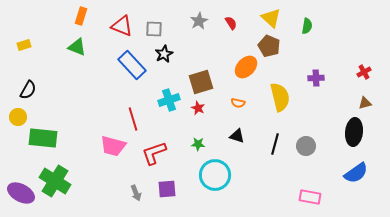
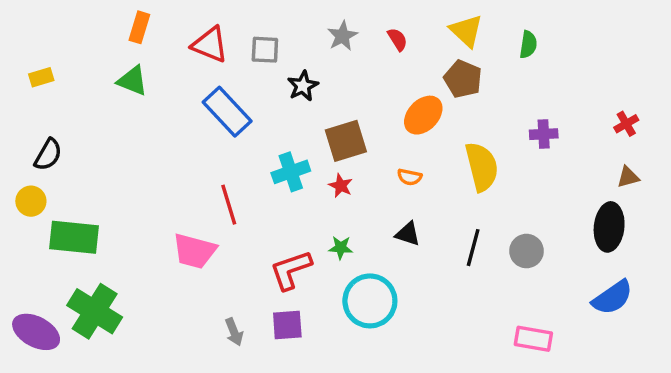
black star: (164, 54) -> (303, 86), moved
red L-shape: (154, 153) -> (291, 270), moved

